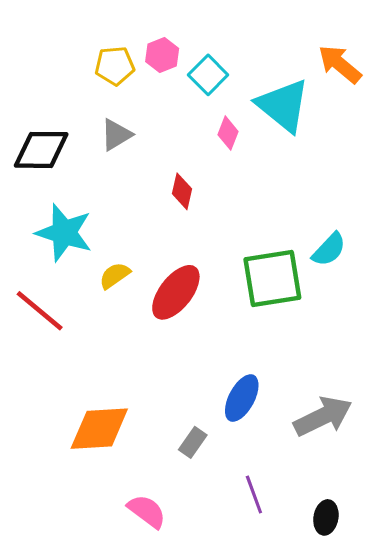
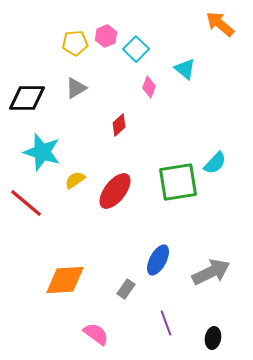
orange arrow: (340, 64) -> (220, 24), moved
cyan triangle: (283, 106) -> (185, 69), size x0.6
red diamond: (182, 191) -> (119, 125), turned 35

